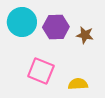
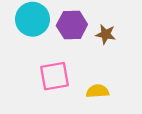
pink square: (41, 71) -> (55, 76), turned -32

